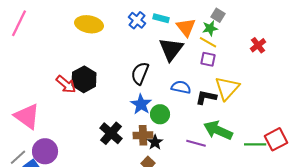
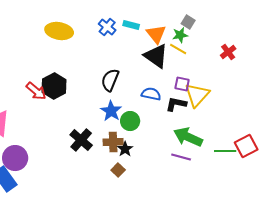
black triangle: (171, 49) -> (156, 56), moved, turned -32
purple square: (208, 59) -> (182, 84), moved
purple line: (196, 143) -> (181, 157), moved

